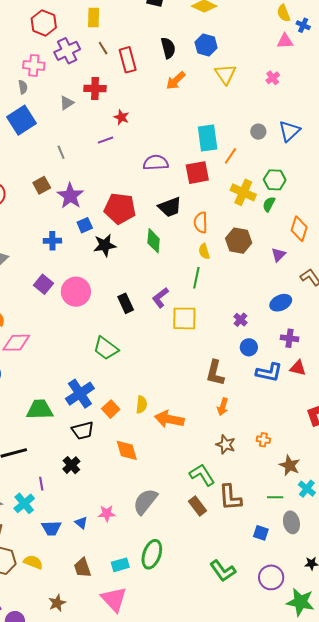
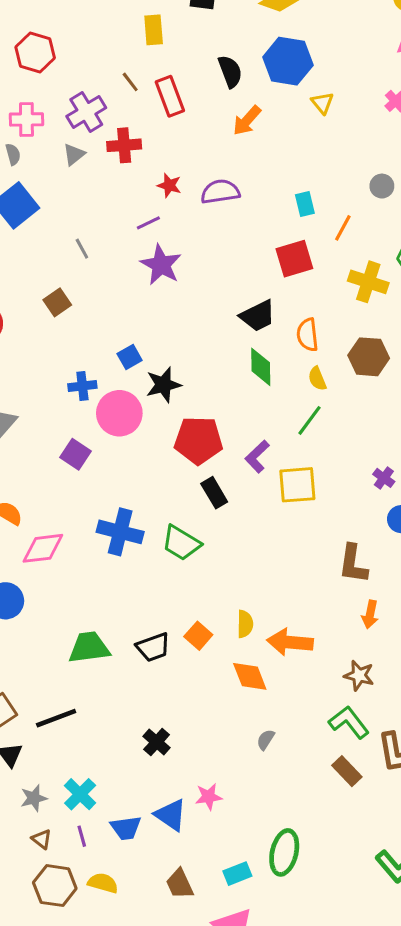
yellow rectangle: (94, 17) -> (154, 30), moved
blue hexagon: (206, 45) -> (288, 61), size x1.4
purple cross: (67, 51) -> (86, 112), moved
yellow triangle: (225, 74) -> (322, 103), size x0.7
gray triangle: (67, 103) -> (74, 154), moved
cyan rectangle: (208, 138) -> (305, 204), size x0.6
purple semicircle: (156, 163) -> (220, 192), moved
purple star: (70, 196) -> (161, 265), moved
red pentagon: (120, 208) -> (198, 440), moved
green diamond: (154, 241) -> (261, 367), moved
green line: (196, 278) -> (310, 420), turned 30
pink circle: (76, 292) -> (119, 413), moved
black rectangle: (126, 303) -> (214, 493), moved
blue cross: (80, 394) -> (120, 532), moved, turned -36
black trapezoid: (83, 431) -> (153, 647), moved
brown star: (226, 445) -> (359, 675), moved
orange diamond: (127, 450) -> (250, 676), moved
black cross: (71, 465) -> (157, 742), moved
purple line: (41, 484) -> (82, 836), moved
gray semicircle: (145, 502) -> (266, 740), moved, size x0.5
blue triangle: (81, 523) -> (171, 815), size x1.6

